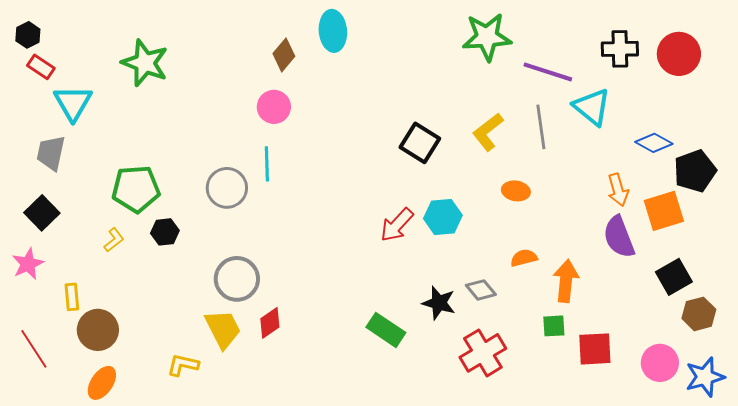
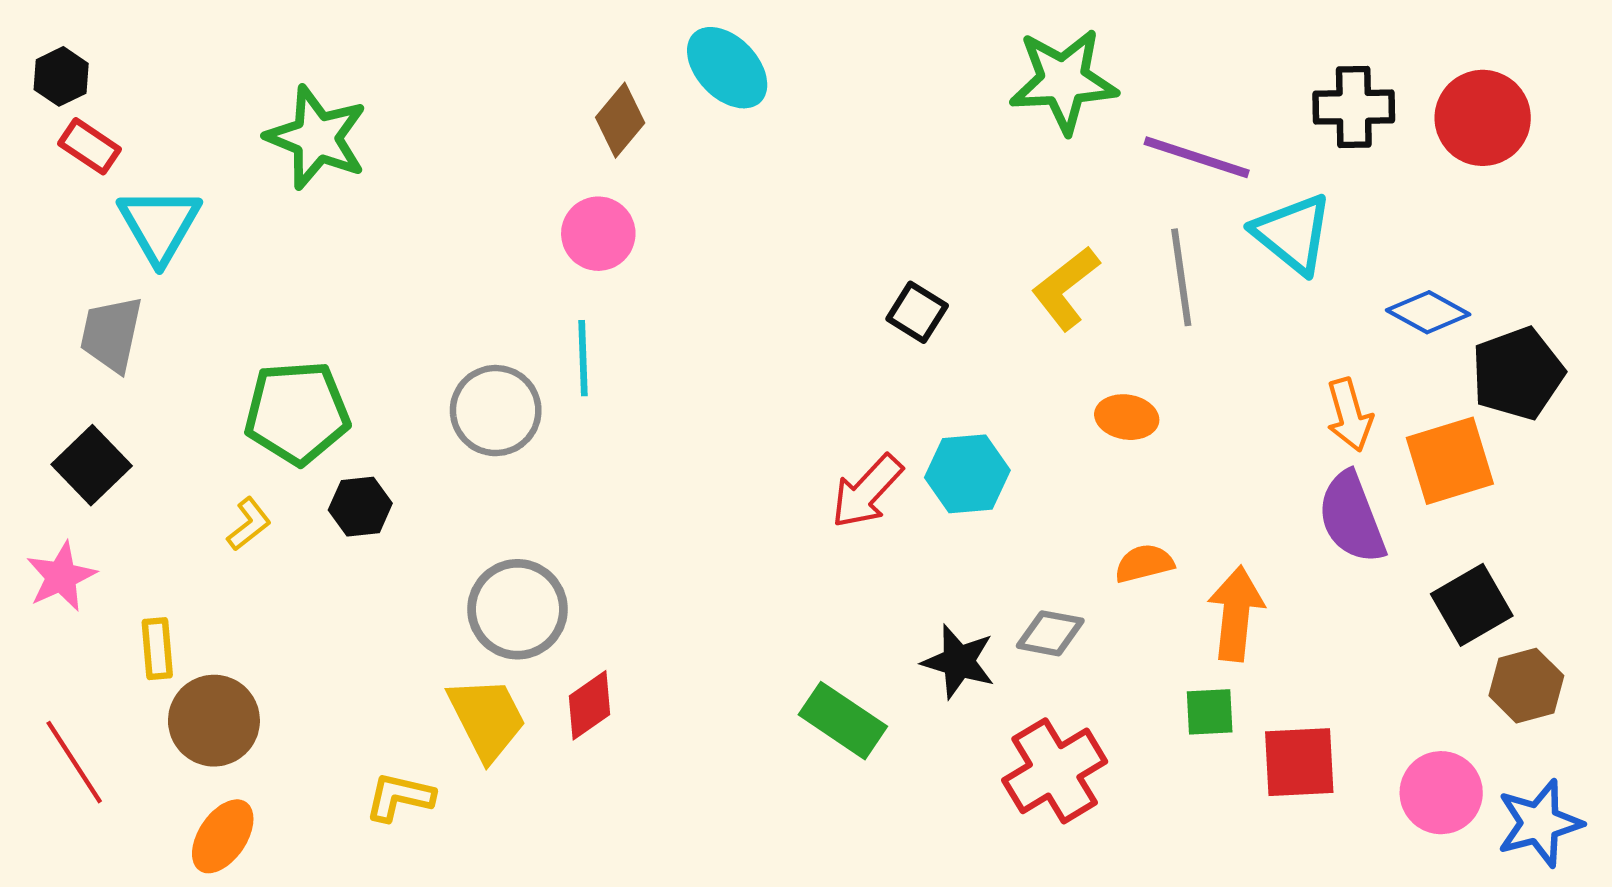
cyan ellipse: (333, 31) -> (727, 68), turned -39
black square: (420, 143) -> (917, 312), size x0.7
gray diamond: (481, 290) -> (1050, 633), turned -40

